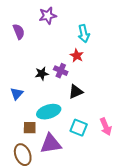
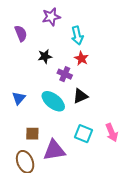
cyan arrow: (84, 34) -> (77, 36), moved
black star: (42, 74) -> (45, 56), moved
cyan ellipse: (49, 112) -> (53, 101), moved, turned 55

